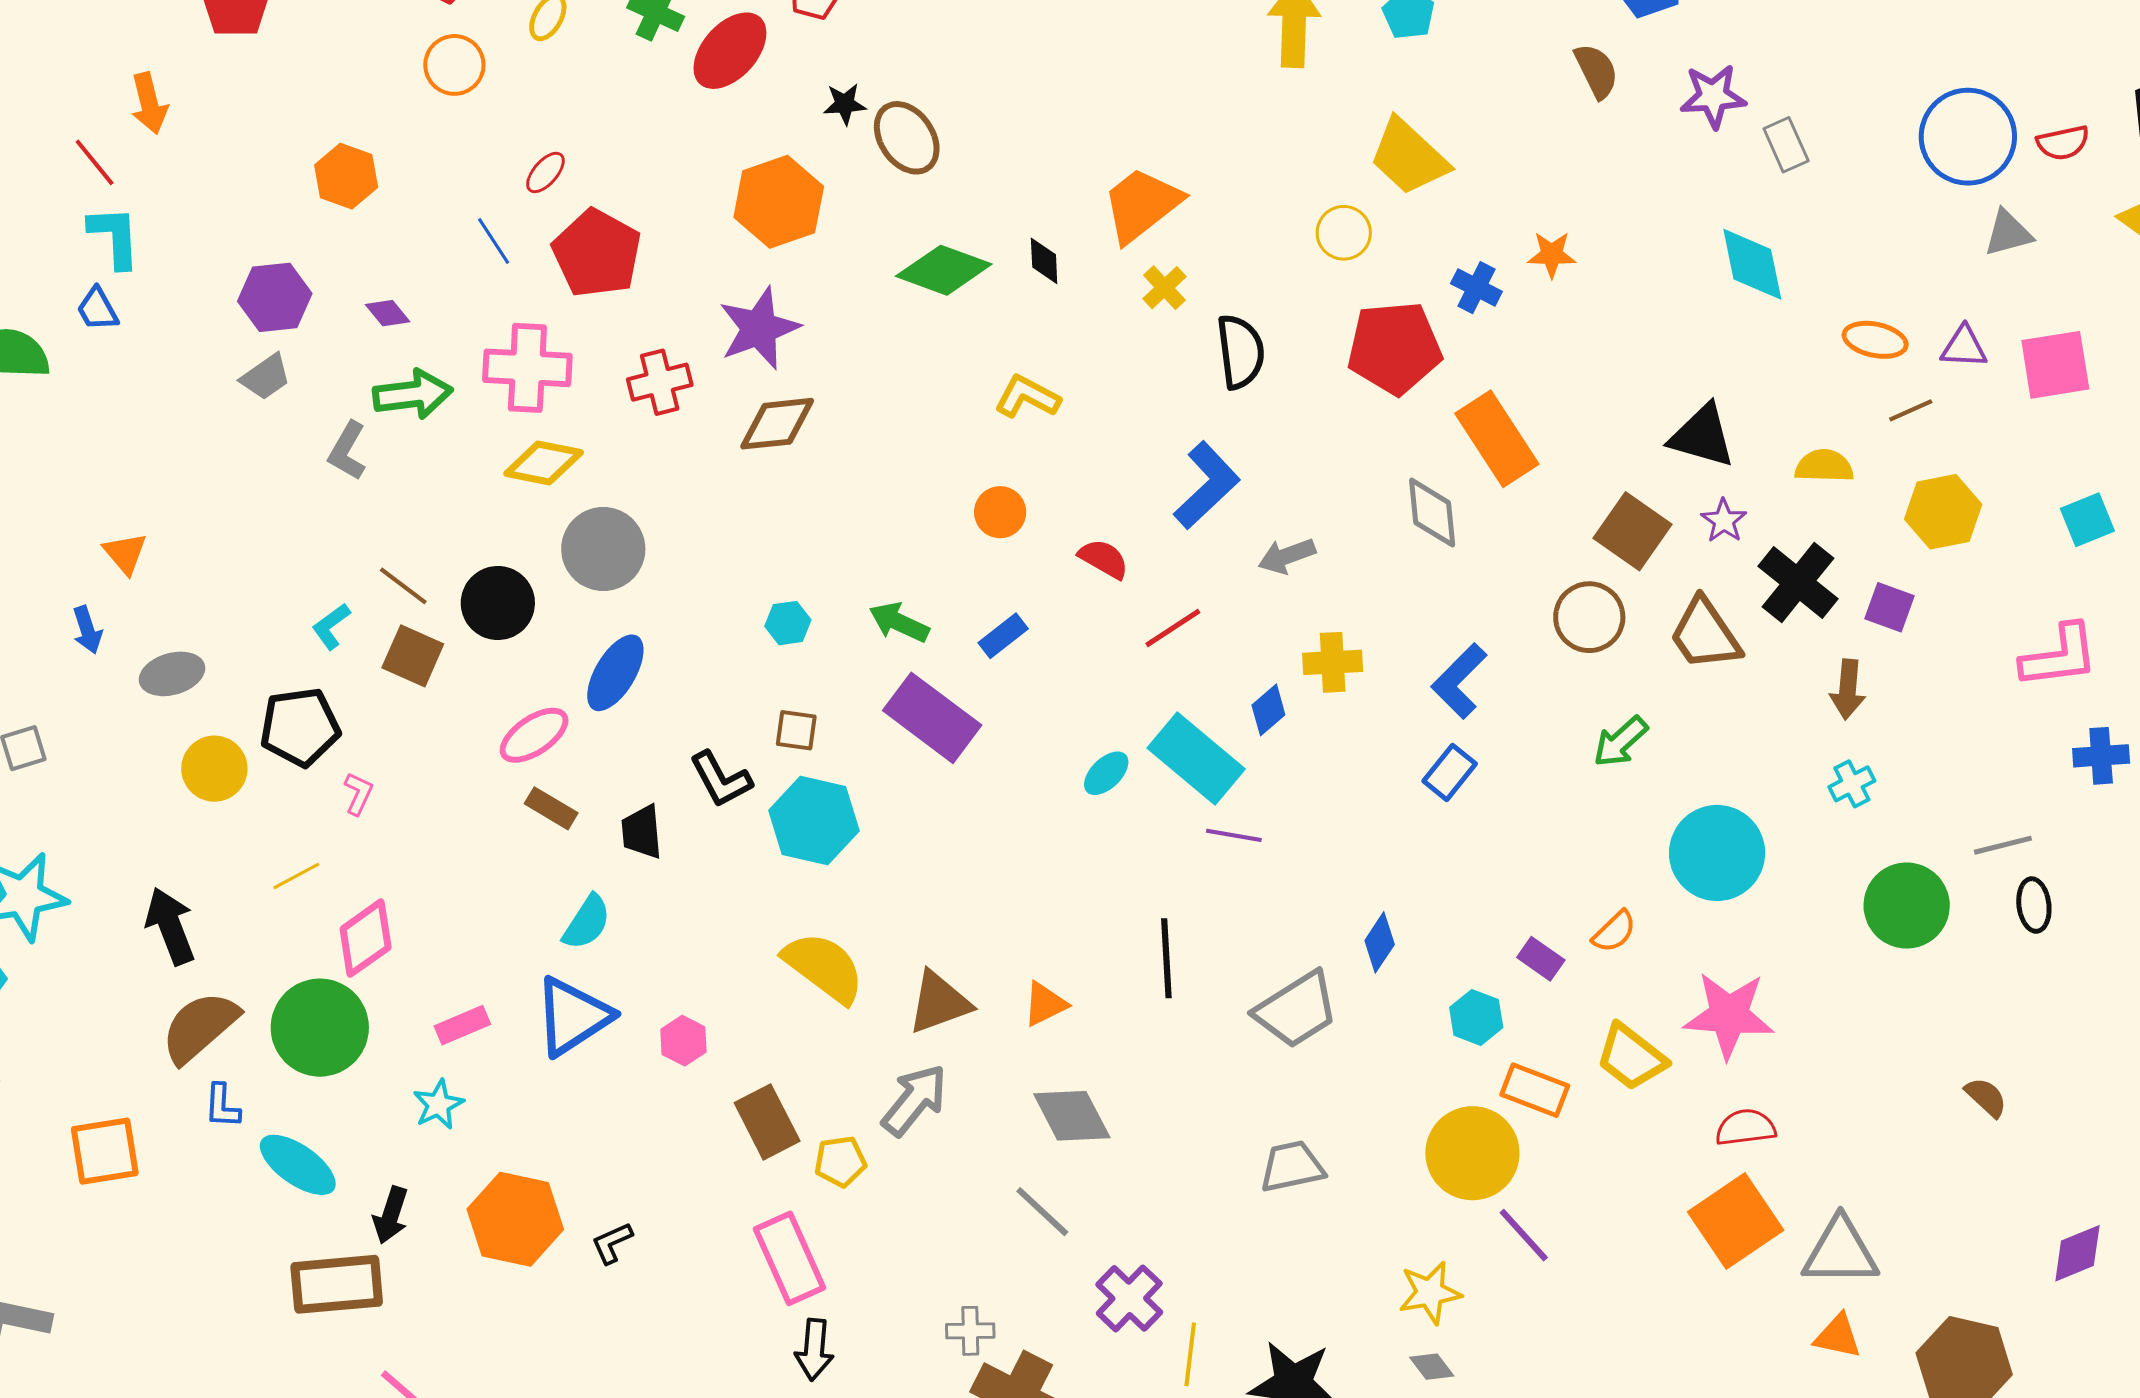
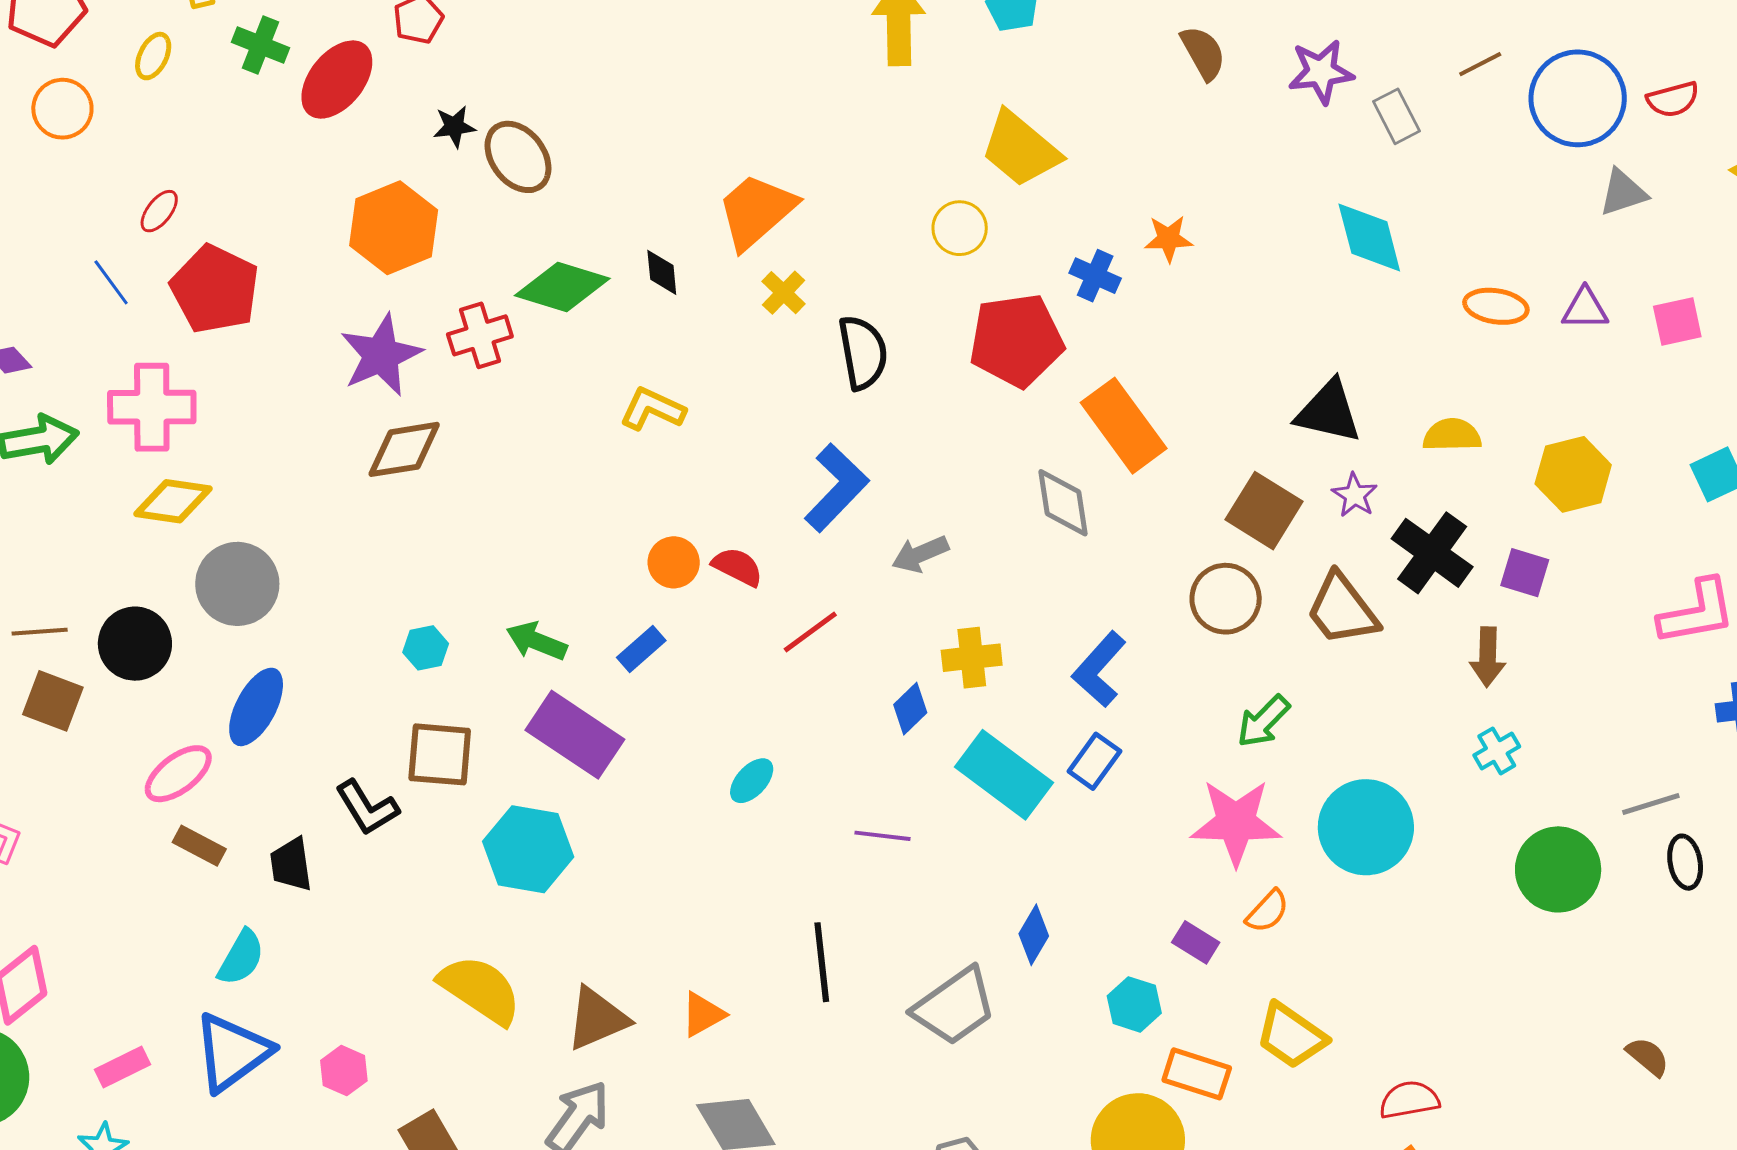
pink square: (2055, 365) -> (1677, 322), size x0.7
red cross: (660, 382) -> (480, 335), moved
brown line: (1911, 410) -> (1480, 64), moved
orange circle: (1000, 512) -> (674, 562), moved
brown line: (403, 586) -> (40, 632), turned -38
brown square: (796, 730) -> (440, 754), size x1.6
cyan rectangle: (1196, 758) -> (1004, 775), moved
cyan hexagon: (814, 821) -> (528, 849), moved
pink star: (1729, 1015) -> (1236, 822), moved

